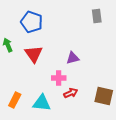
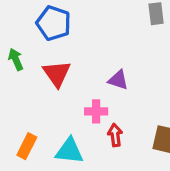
purple triangle: (73, 58) -> (118, 80), turned 32
red arrow: (71, 93) -> (115, 135), turned -72

